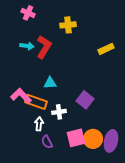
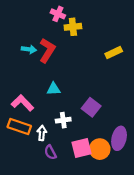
pink cross: (28, 13) -> (58, 14), moved
orange rectangle: (36, 102) -> (19, 127), moved
purple ellipse: (111, 141) -> (119, 138), moved

